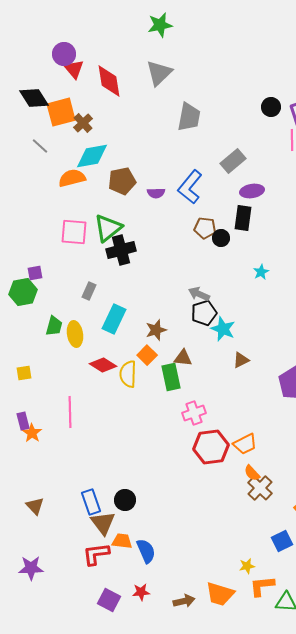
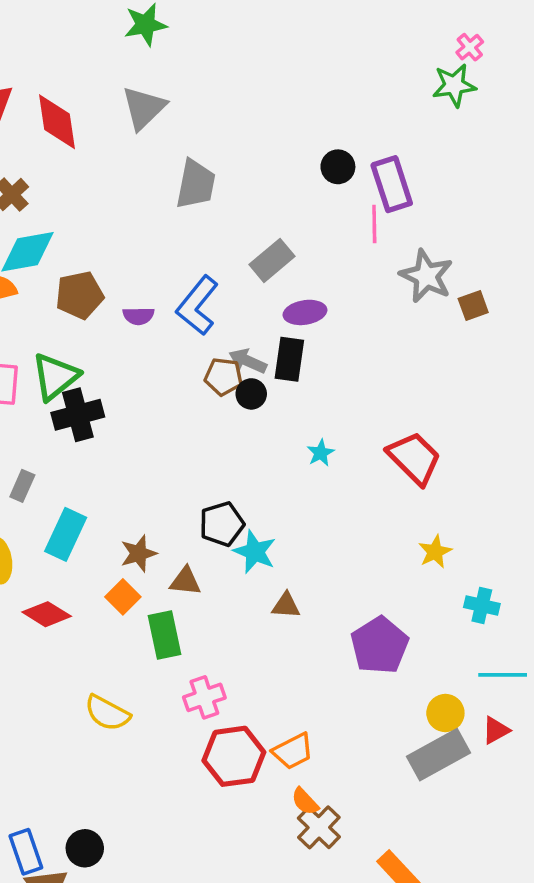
gray arrow: (199, 294) -> (248, 361), moved
brown triangle: (183, 358) -> (185, 581), moved
brown triangle: (241, 360) -> (286, 606), turned 30
yellow semicircle: (128, 374) -> (107, 713), moved, turned -64

